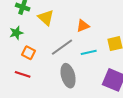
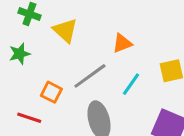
cyan line: (89, 52) -> (131, 84), turned -42
orange square: (28, 53) -> (51, 92), moved

